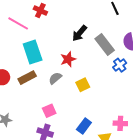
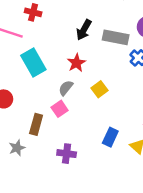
gray rectangle: (105, 45) -> (116, 37), turned -30
brown rectangle: (27, 78) -> (36, 124), moved, turned -36
pink square: (49, 111) -> (60, 109), moved

